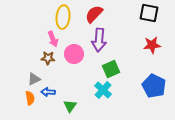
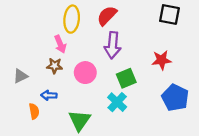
red star: (152, 45) -> (162, 60), moved
pink circle: (74, 54) -> (85, 73), moved
gray triangle: (34, 79) -> (20, 76), moved
blue arrow: (48, 92) -> (49, 95), moved
green triangle: (70, 106) -> (80, 120), size x1.5

